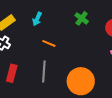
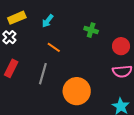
green cross: (82, 18) -> (91, 30), turned -32

